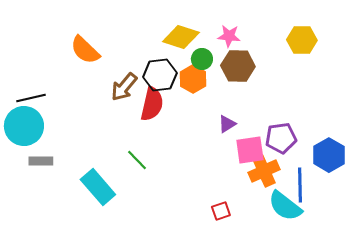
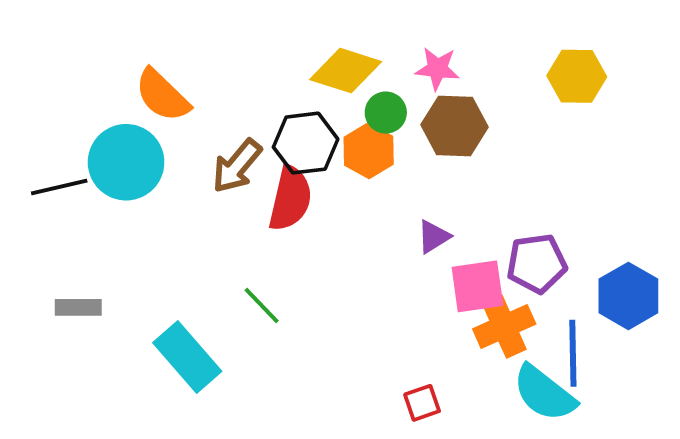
cyan circle: (24, 126) -> (126, 162), moved

